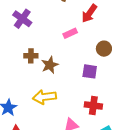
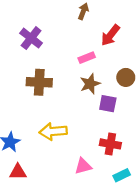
brown cross: (31, 56) -> (39, 82), size x1.5
brown star: (50, 65) -> (90, 84), moved

